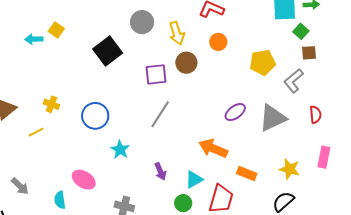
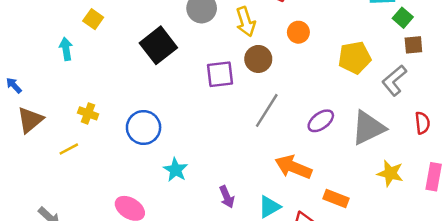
cyan arrow: (34, 39) -> (66, 49), moved, turned 84
gray line: (160, 114) -> (267, 110), moved
yellow star: (289, 169) -> (390, 173), moved

